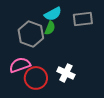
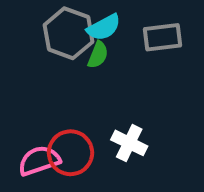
gray hexagon: (31, 34) -> (69, 33), moved
pink semicircle: (20, 65) -> (39, 161), moved

